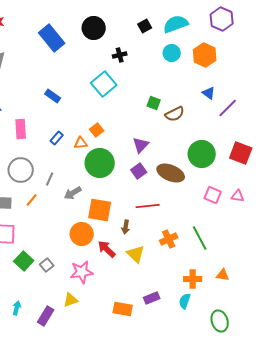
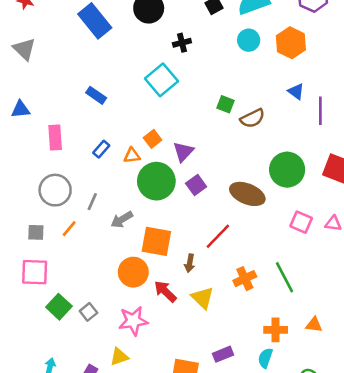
purple line: (228, 108) -> (320, 111), turned -45
purple triangle: (141, 145) -> (183, 152), moved
purple square: (139, 171) -> (196, 185), moved
red line: (148, 206) -> (218, 236), turned -40

